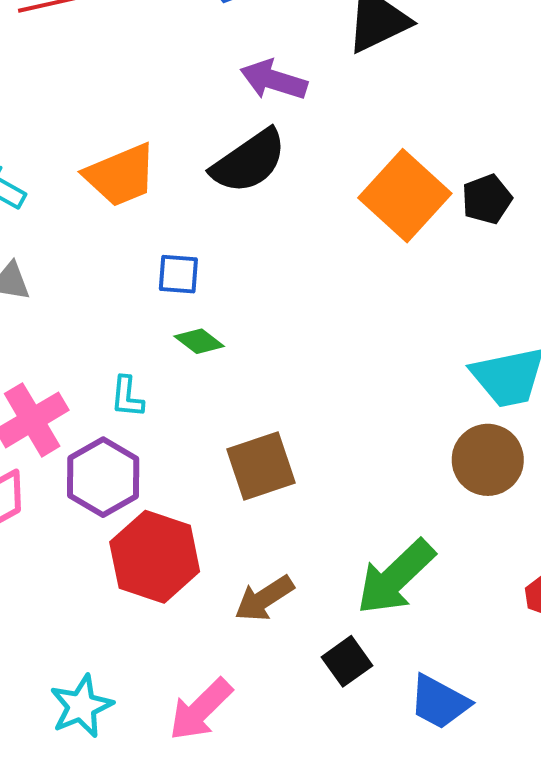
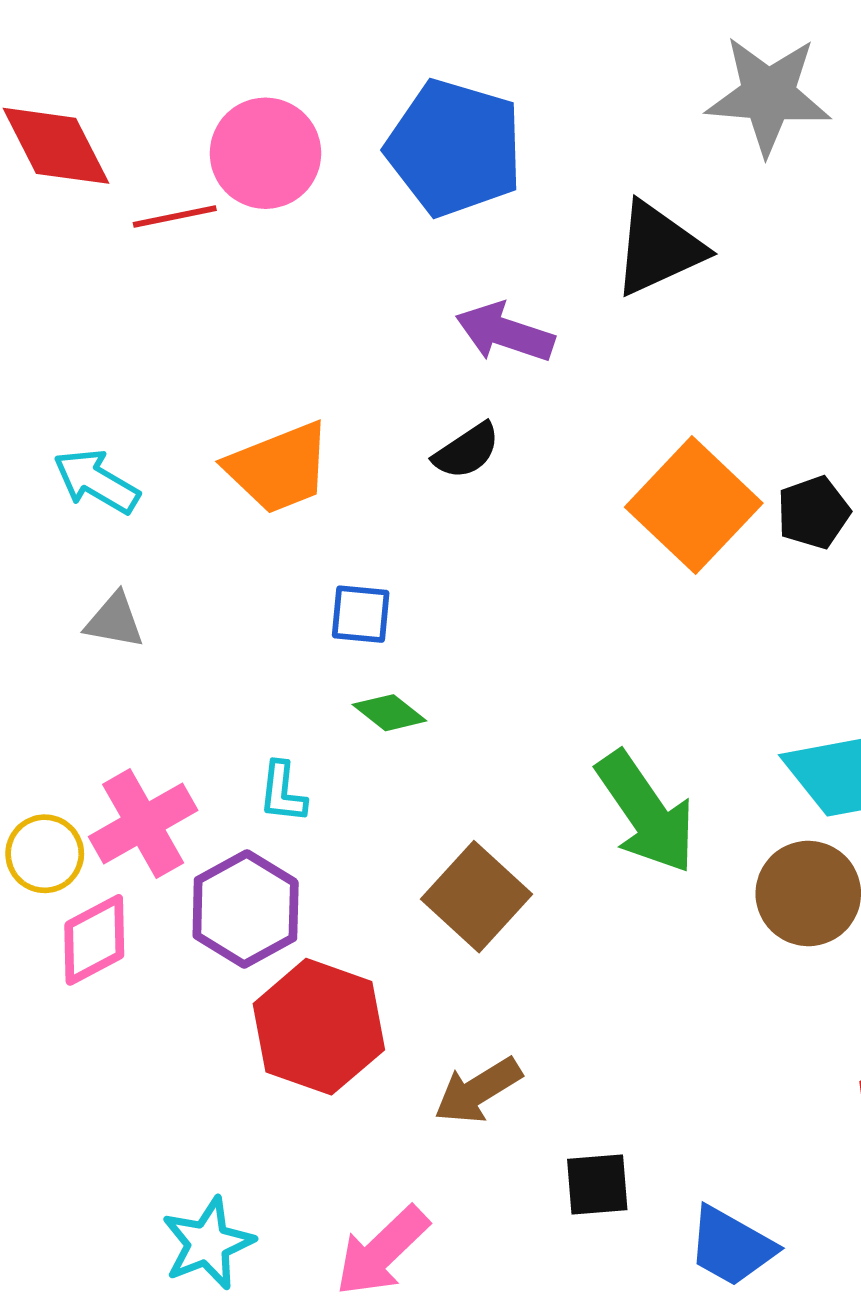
black semicircle: (249, 161) -> (467, 451), size x0.6
brown square: (261, 466) -> (477, 897), turned -30
green arrow: (396, 577) -> (646, 812), moved, turned -82
black square: (347, 661) -> (597, 1185), turned 30

